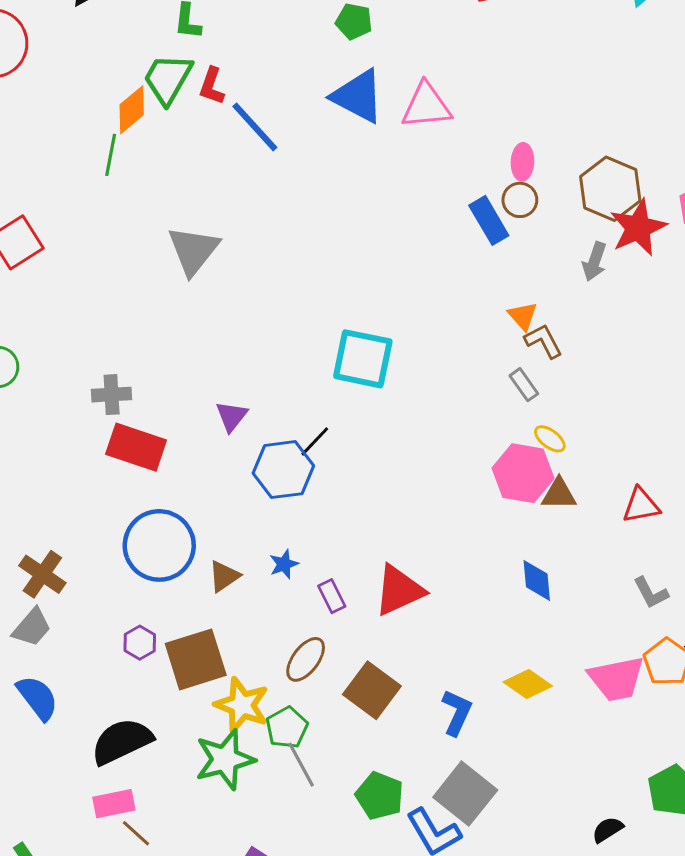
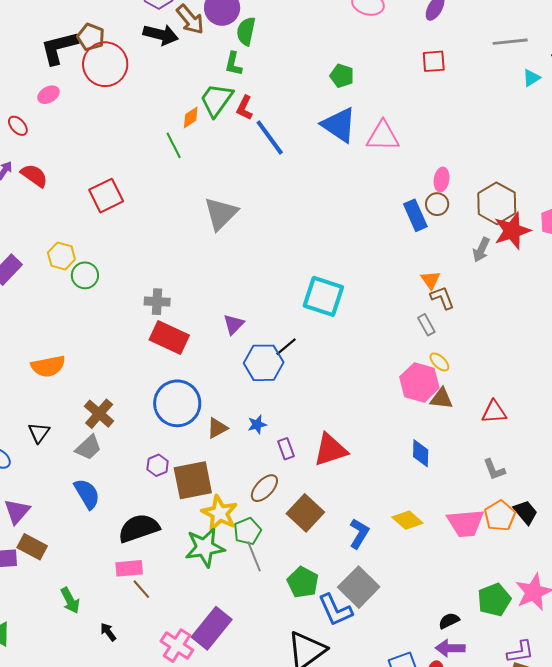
orange diamond: (132, 110) -> (191, 117), size x0.7
green line: (111, 155) -> (174, 145), turned -44

